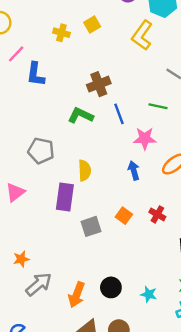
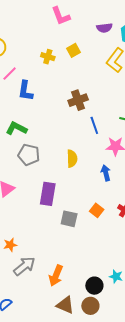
green L-shape: (81, 115) -> (16, 128), moved
yellow semicircle: (85, 170) -> (72, 159), moved
gray square: (91, 226) -> (69, 219), turned 30
black circle: (111, 287) -> (94, 286), moved

